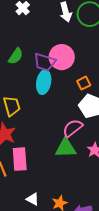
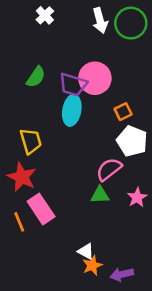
green triangle: (66, 148) -> (100, 195), size x0.7
pink rectangle: (20, 159) -> (41, 209), turned -30
white triangle: (33, 199) -> (86, 251), moved

